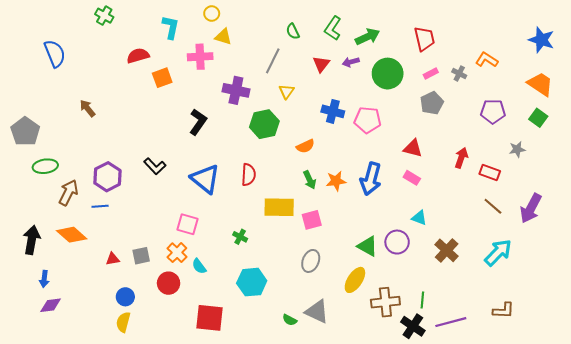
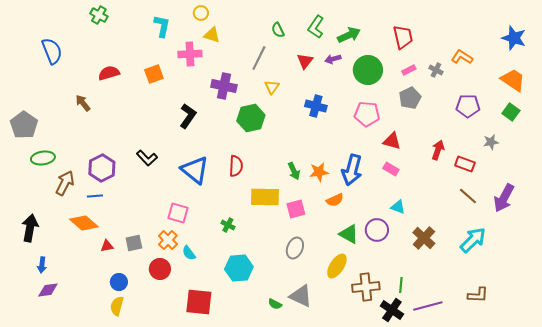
red semicircle: (138, 56) -> (109, 73), moved
pink pentagon: (368, 120) -> (367, 114), moved
orange semicircle: (305, 146) -> (335, 200), moved
orange diamond: (72, 235) -> (84, 223), moved

